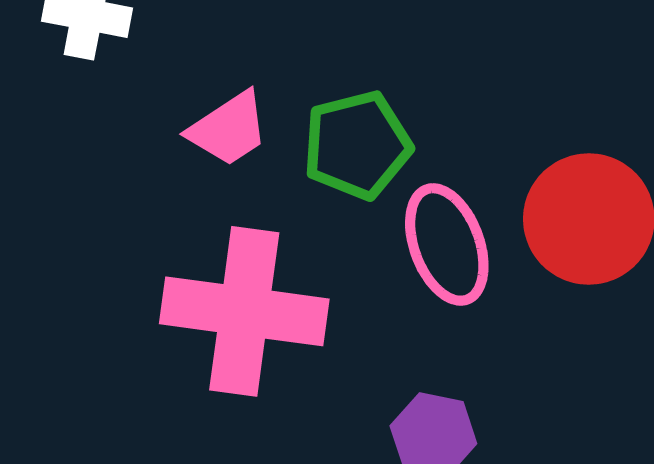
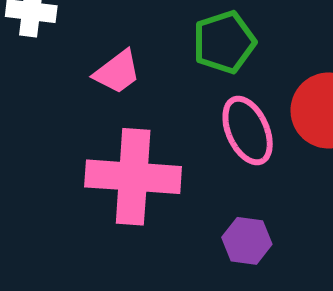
green pentagon: (357, 145) -> (224, 42), moved

